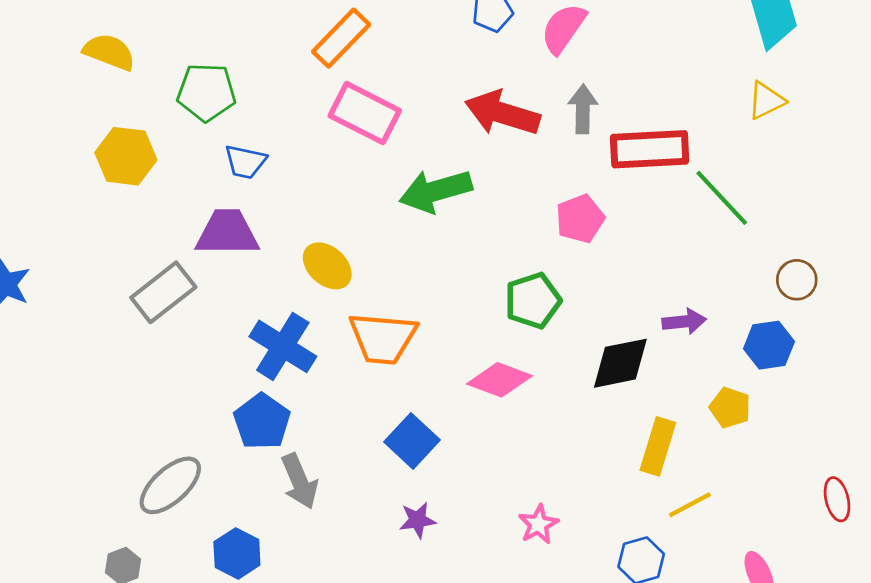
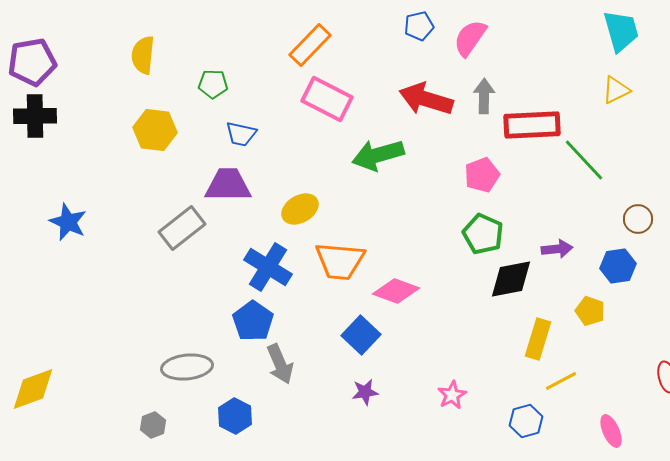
yellow semicircle: (109, 52) -> (143, 55), turned -105
green pentagon: (206, 92) -> (213, 84), size x0.7
yellow ellipse: (327, 266) -> (300, 209), turned -72
green pentagon: (533, 301) -> (483, 234), moved, turned -30
pink diamond: (499, 380) -> (396, 291), moved
gray ellipse: (170, 485) -> (187, 367), turned 36

